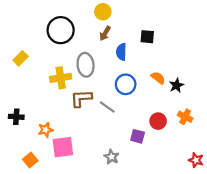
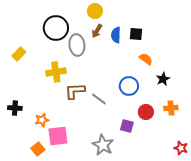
blue semicircle: (121, 52) -> (116, 35), moved
gray ellipse: (86, 65) -> (77, 45), moved
orange semicircle: (158, 78) -> (146, 59), moved
blue circle: (126, 84) -> (129, 86), moved
orange cross: (185, 117) -> (171, 108), turned -32
gray star: (112, 157) -> (103, 145), size x1.5
orange square: (30, 160) -> (38, 149), moved

